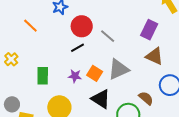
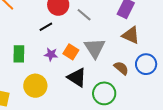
black line: (77, 48) -> (46, 27), moved
gray triangle: (118, 69) -> (95, 48), turned -40
brown semicircle: (146, 98) -> (121, 68), moved

